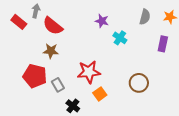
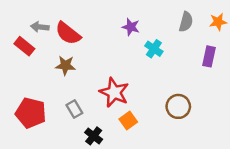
gray arrow: (36, 11) -> (40, 27), moved, turned -96
red rectangle: (19, 22) -> (24, 46), moved
red star: (89, 72) -> (114, 92), turned 30
red pentagon: (35, 76) -> (31, 113), moved

